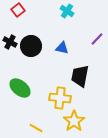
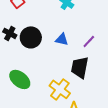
purple line: (97, 39) -> (89, 41), moved
yellow cross: (60, 98) -> (60, 89), turned 30

